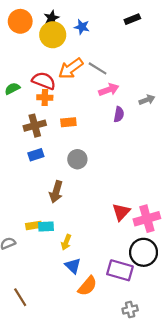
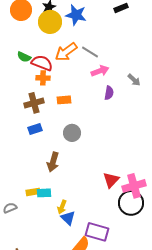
blue star: (82, 27) -> (76, 15), size x1.5
green semicircle: (12, 89) -> (24, 57), moved, turned -128
gray arrow: (147, 100) -> (134, 80), turned 64
black circle: (144, 252) -> (131, 203), moved
blue triangle: (73, 266) -> (68, 218), moved
purple rectangle: (120, 270) -> (97, 232), moved

